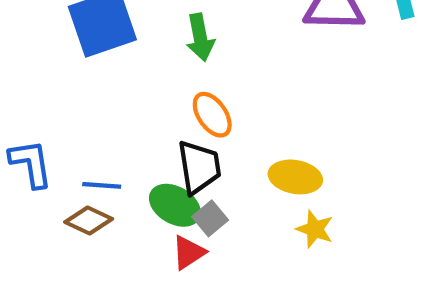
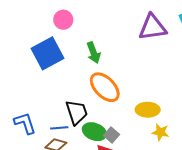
orange ellipse: (212, 115) -> (105, 87), size x1.5
black trapezoid: (199, 167) -> (77, 112), moved

